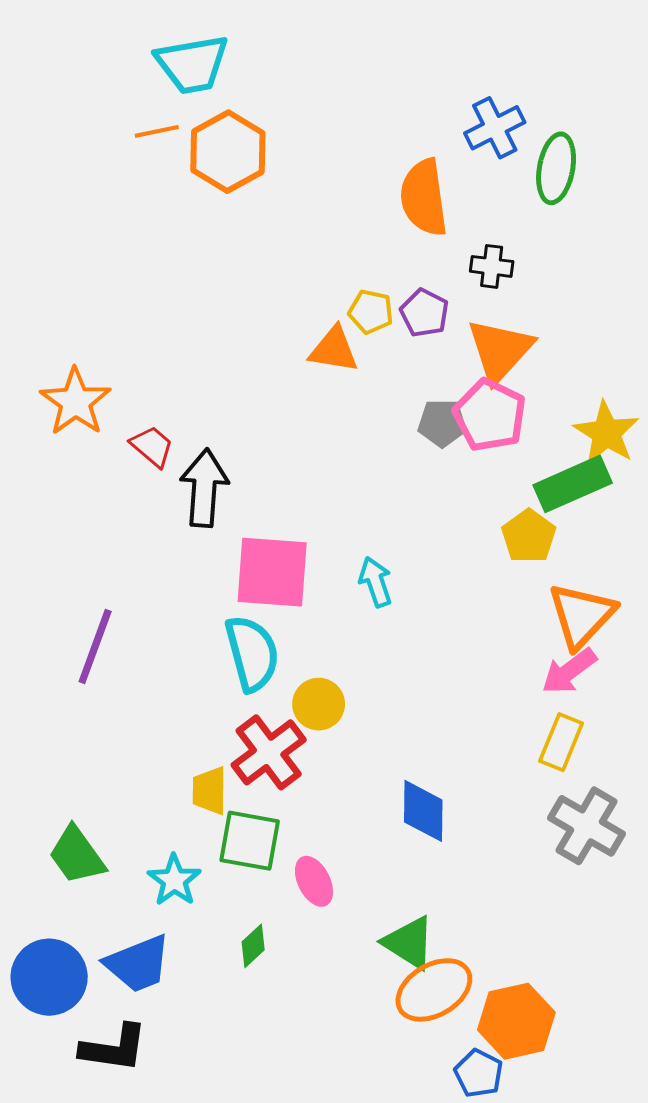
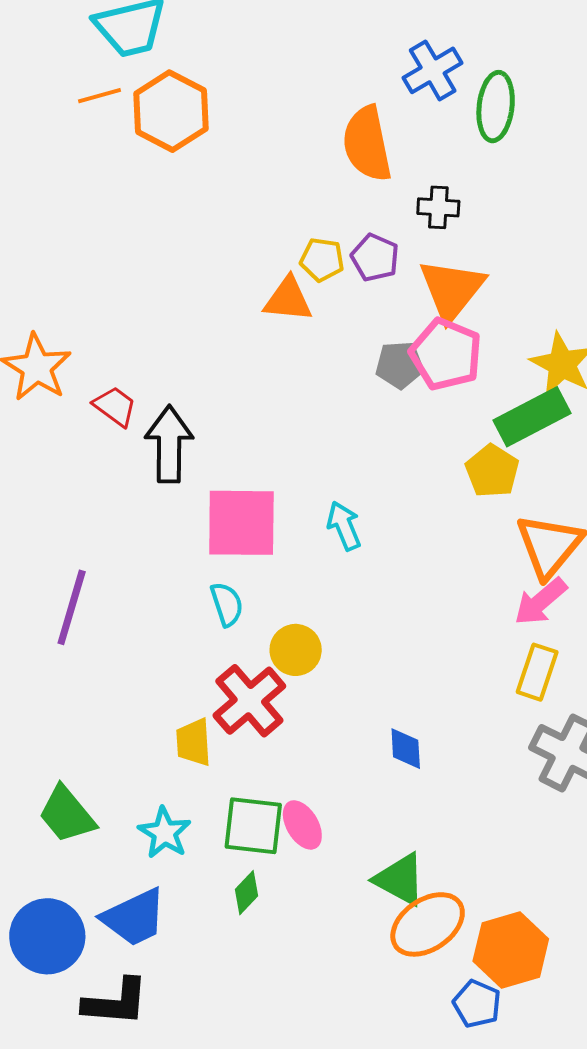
cyan semicircle: (252, 653) -> (227, 604), size x0.6
blue diamond: (423, 811) -> (406, 749), size x0.7
green square: (250, 841) -> (253, 826), moved

